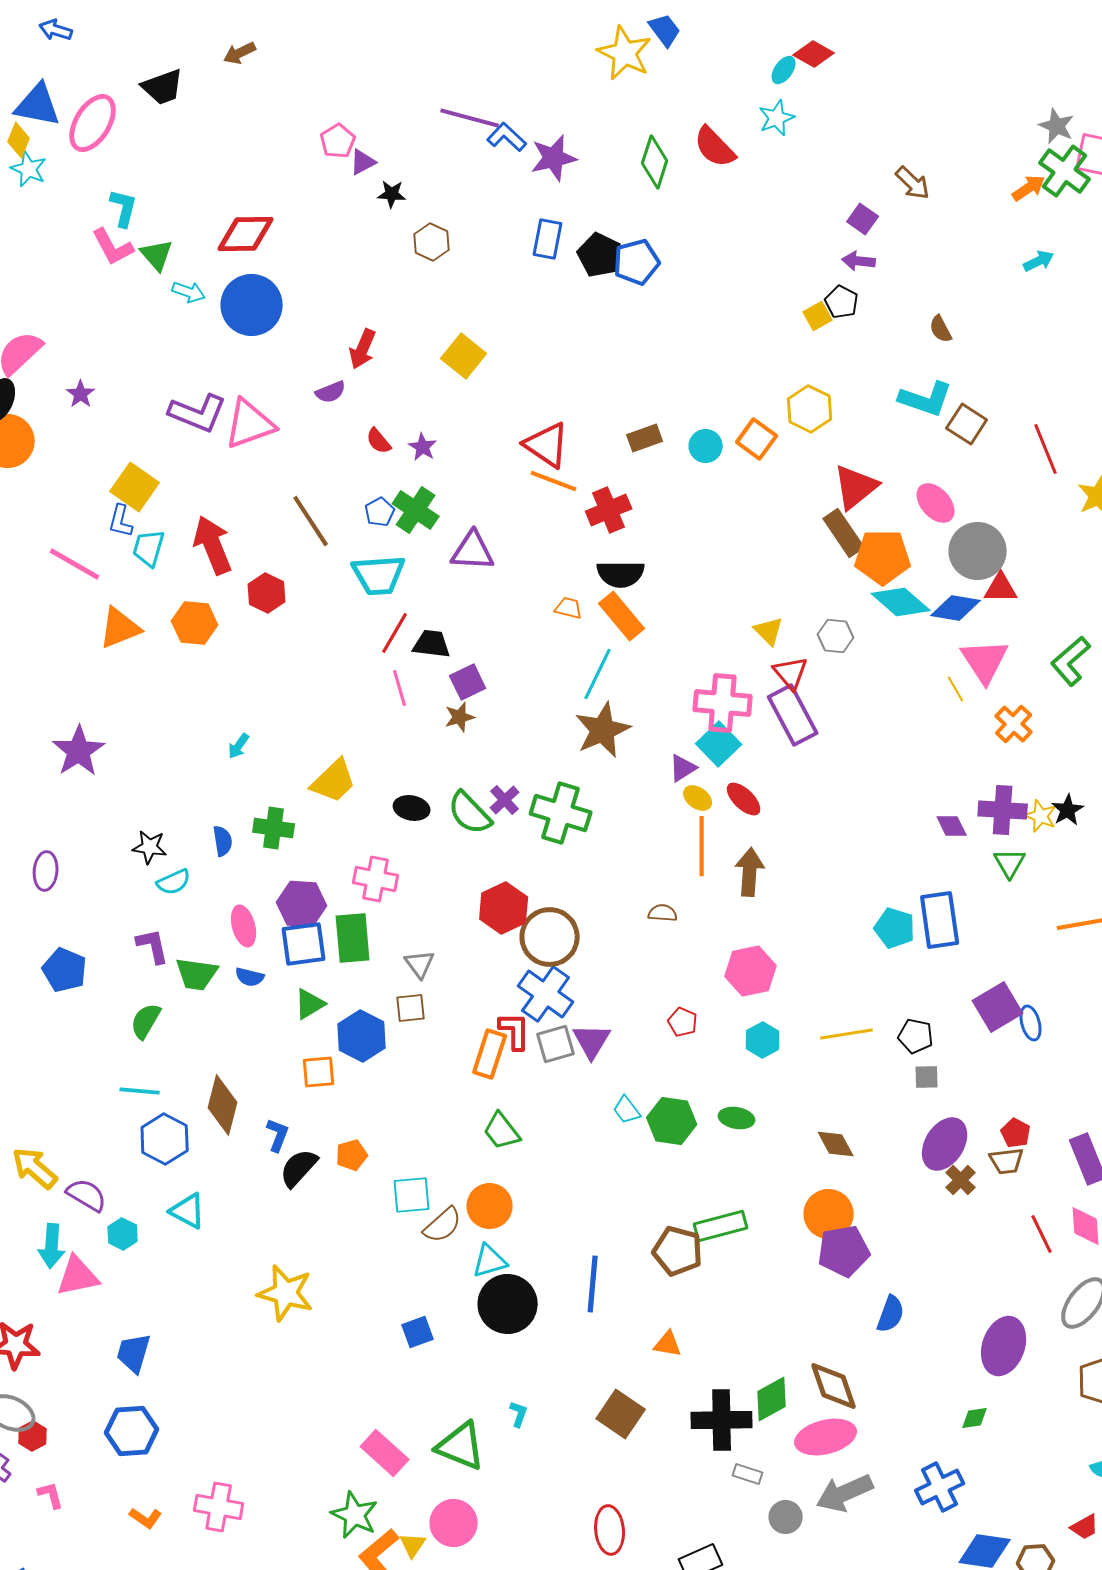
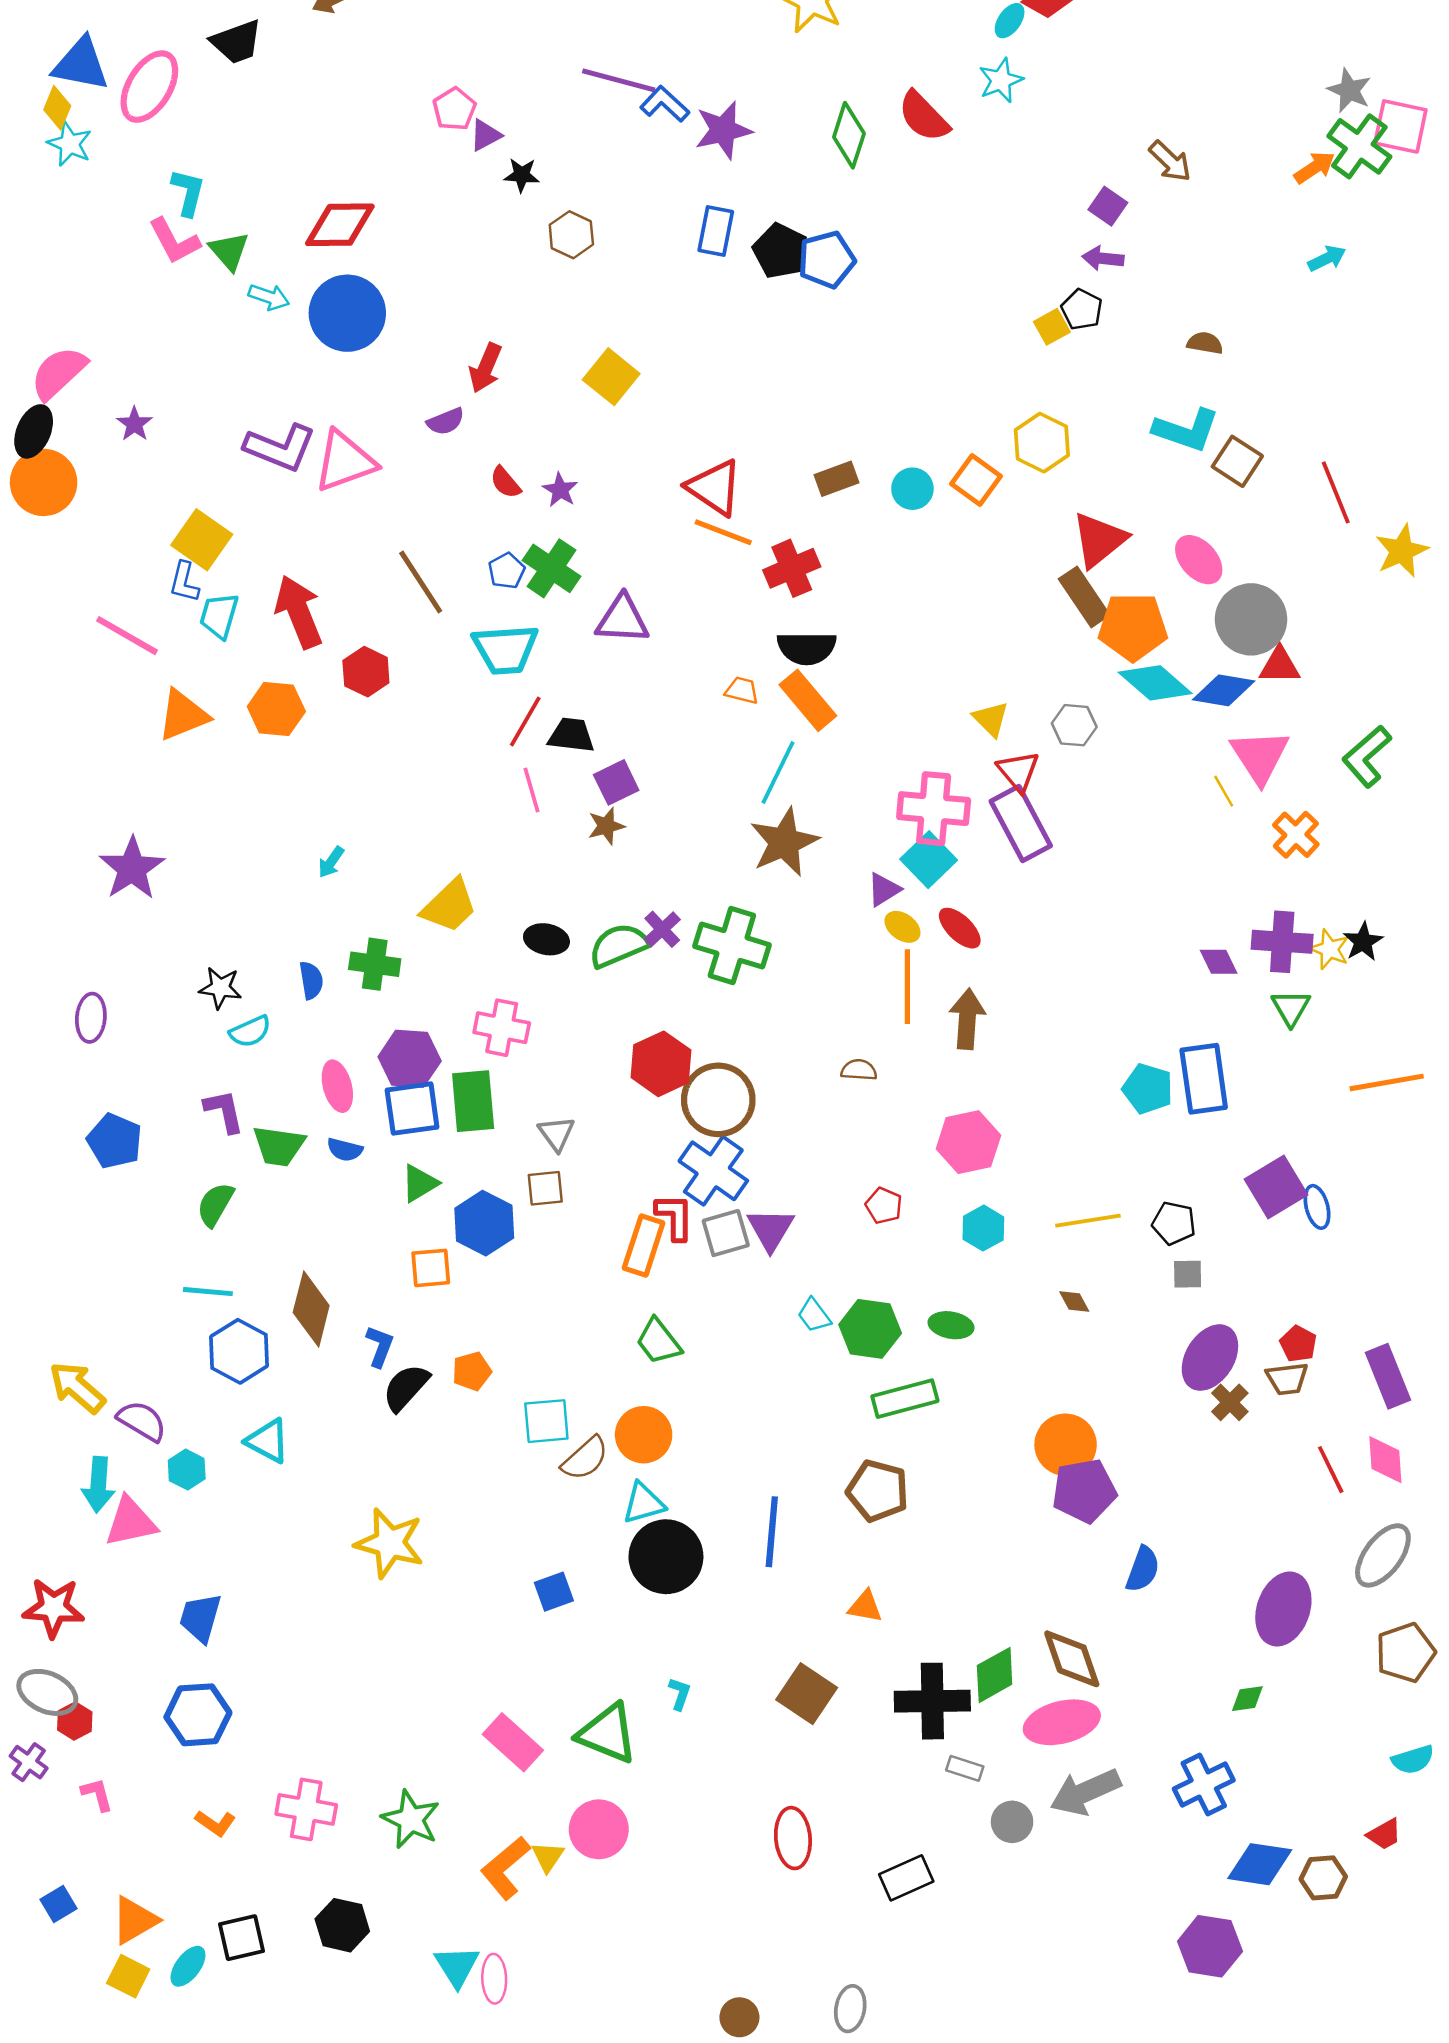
brown semicircle: (941, 329) -> (1205, 343), turned 128
green semicircle: (470, 813) -> (619, 946), turned 111
brown diamond: (836, 1144) -> (1074, 1302), moved, size x0.7
green rectangle: (721, 1226) -> (905, 1399), moved
green star: (355, 1515) -> (411, 1819), moved

